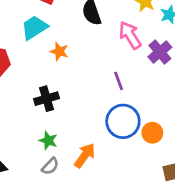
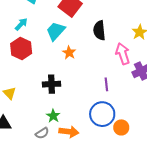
cyan trapezoid: (34, 27) -> (56, 31), turned -30
green star: (48, 141) -> (53, 116), moved
orange arrow: (85, 155) -> (69, 132), turned 48

